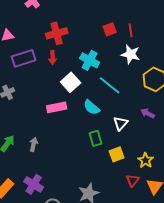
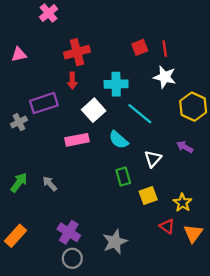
purple rectangle: (24, 58) -> (44, 103), moved
cyan cross: (90, 60) -> (116, 84), turned -30
gray arrow: (34, 144) -> (50, 184), turned -56
red triangle: (133, 180) -> (167, 226), turned -32
purple cross: (34, 184) -> (69, 232), moved

